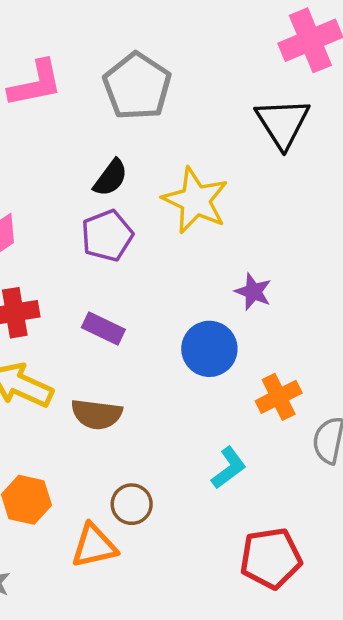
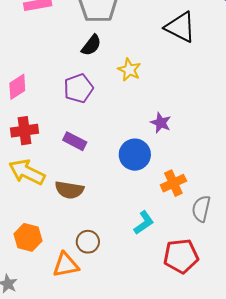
black triangle: (283, 123) -> (180, 27), turned -32
black semicircle: (111, 178) -> (91, 45), moved
yellow star: (195, 200) -> (129, 70), size x0.6
red pentagon: (271, 558) -> (181, 256), moved

